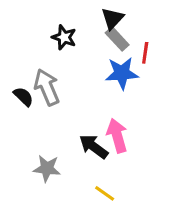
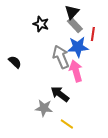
gray arrow: (47, 87) -> (61, 57), moved
pink arrow: (117, 136) -> (76, 71), moved
gray star: (47, 168) -> (44, 108), moved

